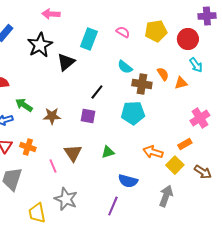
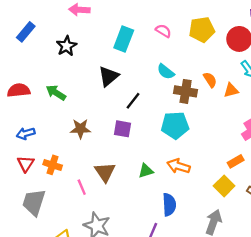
black star: (40, 45) -> (67, 46), size x0.7
black triangle: (66, 62) -> (109, 76), moved
green arrow: (24, 105) -> (56, 93), moved
orange arrow: (153, 152) -> (179, 166), moved
blue semicircle: (128, 181) -> (169, 205), turned -108

